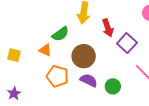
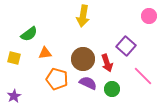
red arrow: (108, 28) -> (107, 63), moved
green semicircle: (60, 34) -> (29, 34), moved
orange triangle: (45, 50) -> (45, 53), turned -32

